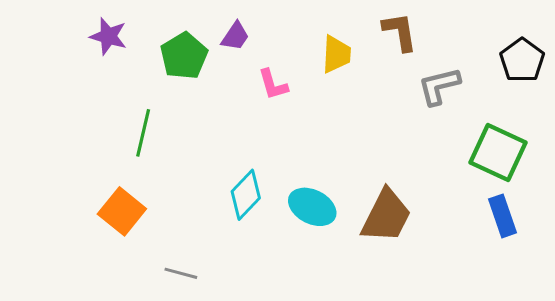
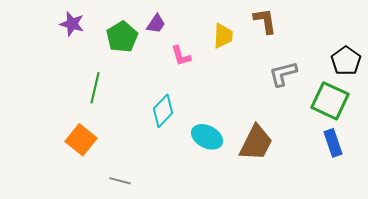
black pentagon: (522, 60) -> (346, 61), moved
gray L-shape: (439, 86) -> (283, 74), moved
cyan diamond: (246, 195) -> (163, 111), moved

